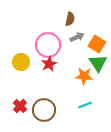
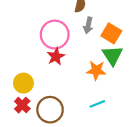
gray arrow: (77, 37) -> (88, 25), turned 128
yellow circle: (21, 62) -> (23, 83), moved

